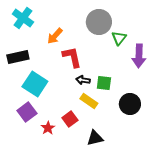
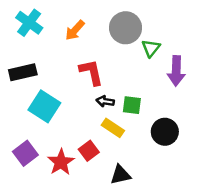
orange arrow: (55, 36) -> (75, 30), moved
purple square: (27, 112) -> (25, 153), moved
red star: (48, 128) -> (61, 162), size x1.5

